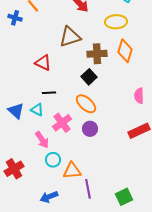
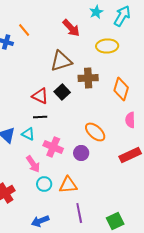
orange diamond: (125, 51) -> (121, 89), moved
red triangle: (43, 63) -> (40, 96), moved
black square: (89, 77) -> (62, 92), moved
orange ellipse: (86, 104) -> (95, 132), moved
pink cross: (62, 123) -> (53, 147), turned -30
orange triangle: (72, 171) -> (68, 185), moved

